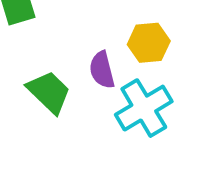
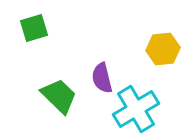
yellow hexagon: (149, 43) -> (163, 49), moved

